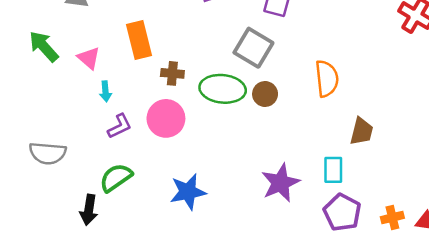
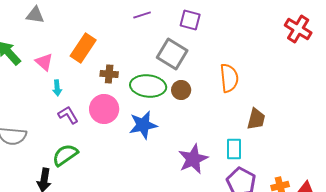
orange rectangle: (139, 40) -> (83, 48), turned 48
purple L-shape: (120, 126) -> (68, 115), turned -95
blue star: (188, 192) -> (143, 125), moved

